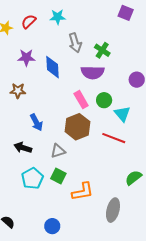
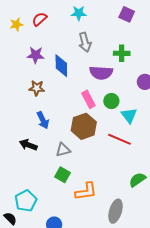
purple square: (126, 13) -> (127, 14), moved
cyan star: (58, 17) -> (79, 13), moved
green cross: (102, 50) -> (122, 53), moved, turned -35
brown star: (18, 91) -> (37, 88), moved
cyan pentagon: (32, 178) -> (26, 201), moved

